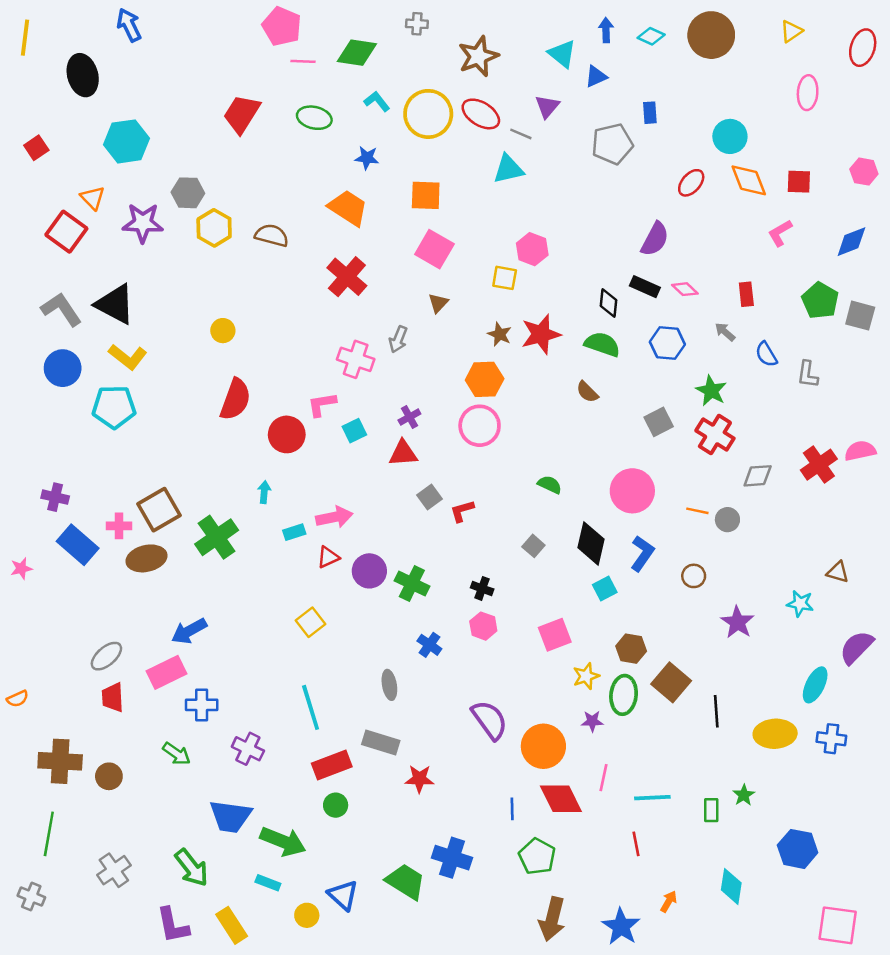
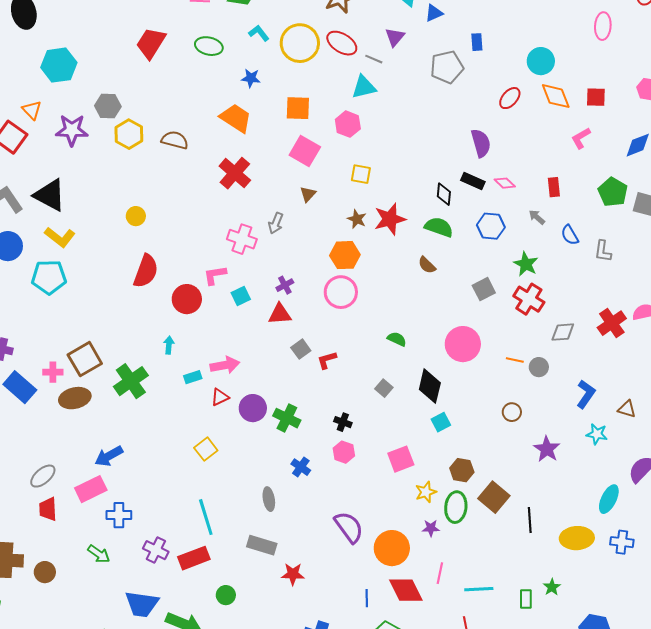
purple semicircle: (655, 239) -> (481, 143), turned -44
pink hexagon: (532, 249) -> (348, 124), moved
blue L-shape: (642, 553) -> (586, 394), moved
red rectangle: (332, 765) -> (194, 558), moved

